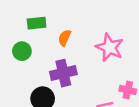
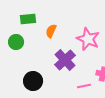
purple cross: (63, 73) -> (65, 60), moved, turned -30

